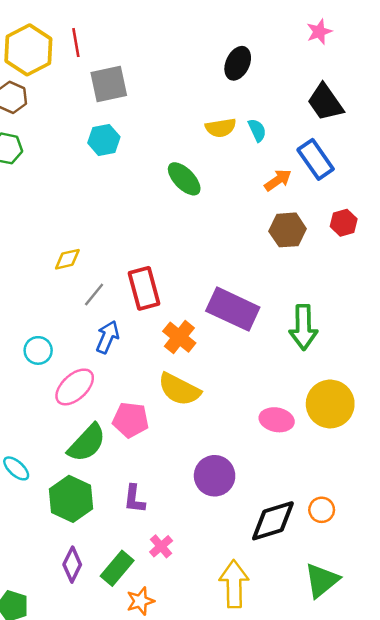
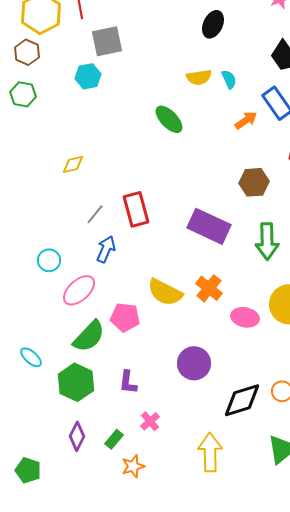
cyan hexagon: (104, 140) -> (88, 76), moved
brown hexagon: (288, 230) -> (254, 182), moved
yellow diamond: (67, 259) -> (73, 164), moved
orange cross: (179, 337) -> (209, 288), moved
green rectangle: (117, 568) -> (114, 439), size x0.7

